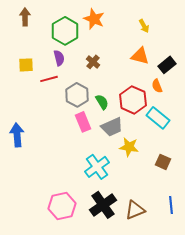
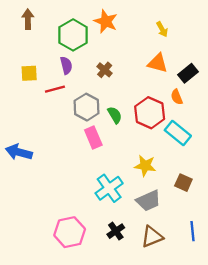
gray trapezoid: (112, 127) -> (149, 201), moved
blue arrow: (17, 135) -> (19, 152), turned -70
black cross: (103, 205) -> (116, 231), size x0.6

